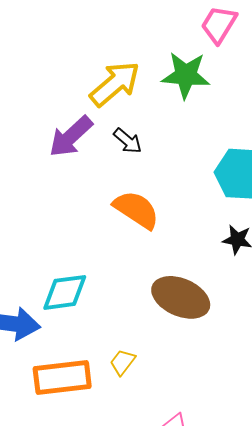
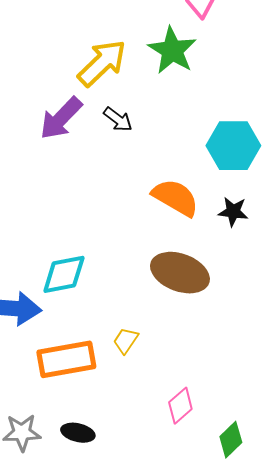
green star: (186, 75) -> (172, 50), turned 30
orange semicircle: (136, 210) -> (175, 197), moved

